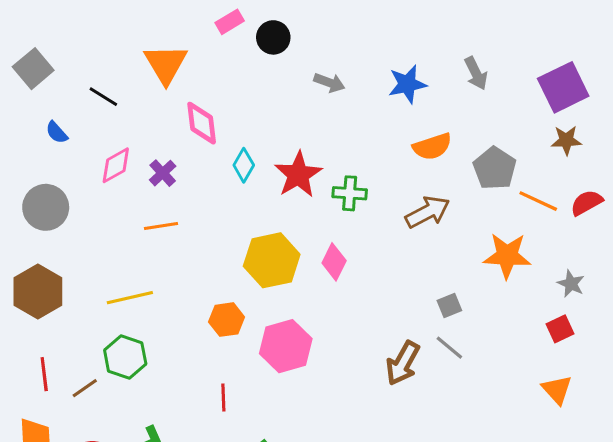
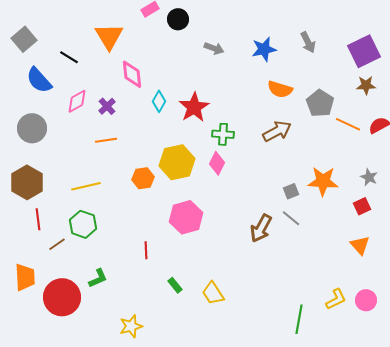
blue semicircle: (57, 132) -> (39, 80), size x1.8
orange semicircle: (432, 147) -> (280, 89), turned 35
green cross: (350, 193) -> (223, 134), moved
orange star: (507, 256) -> (323, 181), moved
orange hexagon: (227, 320) -> (143, 178), moved
red line: (44, 374) -> (38, 219), moved

